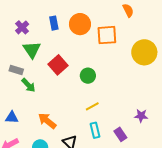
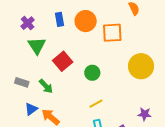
yellow circle: (144, 52) -> (141, 66), moved
gray rectangle: (16, 70) -> (22, 82), moved
green arrow: (28, 85) -> (46, 86), moved
blue triangle: (12, 117) -> (31, 109), moved, turned -40

